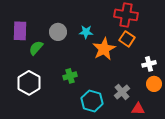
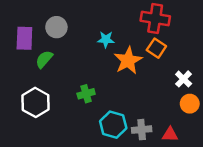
gray circle: (58, 32) -> (56, 27), moved
white cross: (149, 64) -> (184, 79), turned -32
gray cross: (122, 92) -> (142, 130), moved, turned 35

